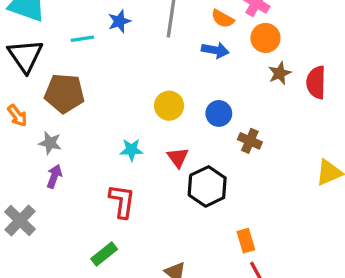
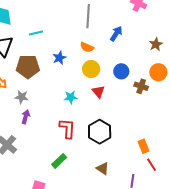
orange semicircle: (223, 19) -> (87, 47), moved
blue star: (119, 21) -> (59, 58), moved
orange circle: (265, 38) -> (158, 72), moved
blue arrow: (215, 50) -> (116, 34), turned -63
red triangle: (178, 157) -> (98, 92), moved
black hexagon: (207, 186) -> (100, 132), moved

